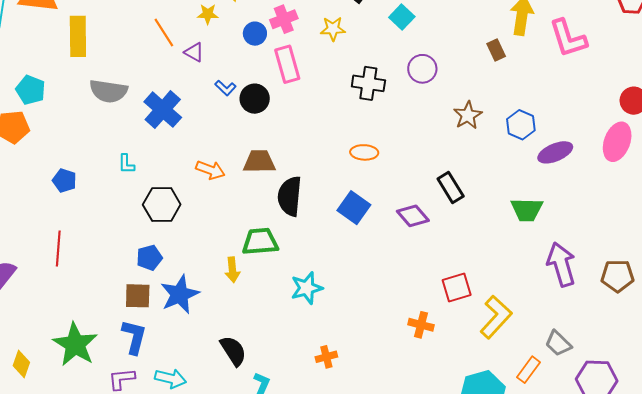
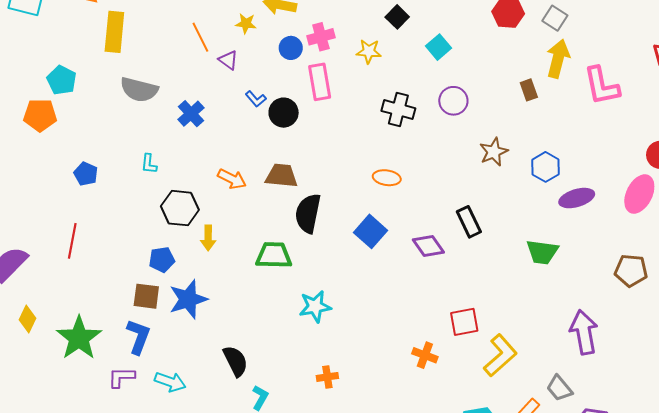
blue cross: (163, 110) -> (191, 114), size x0.7
purple arrow: (561, 264) -> (584, 332), moved
yellow arrow: (232, 270) -> (208, 238), moved
brown pentagon: (618, 276) -> (631, 271), moved
yellow diamond: (21, 364) -> (28, 319), moved

